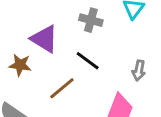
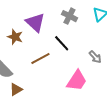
gray arrow: (139, 70) -> (95, 57), turned -64

